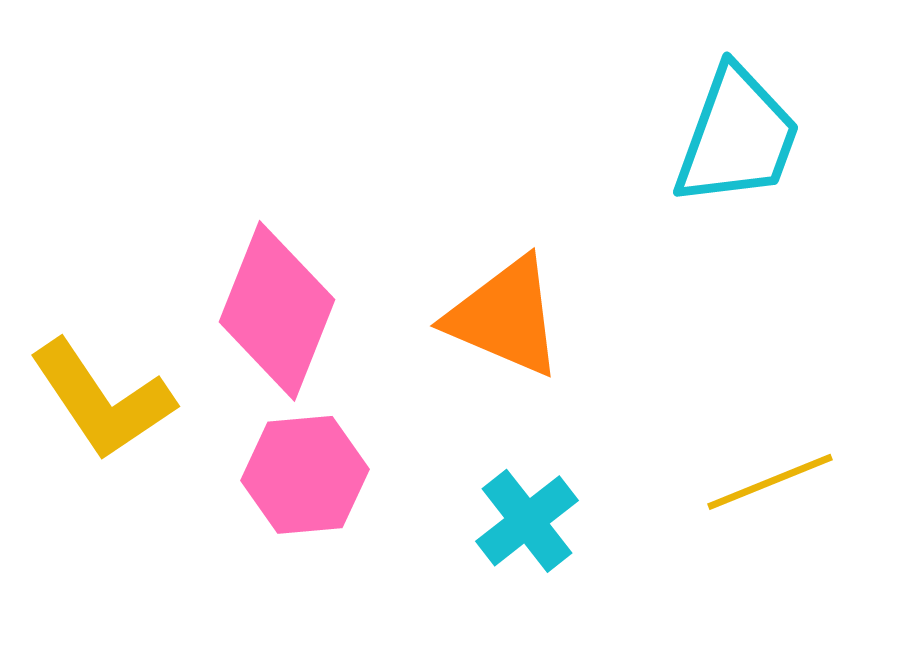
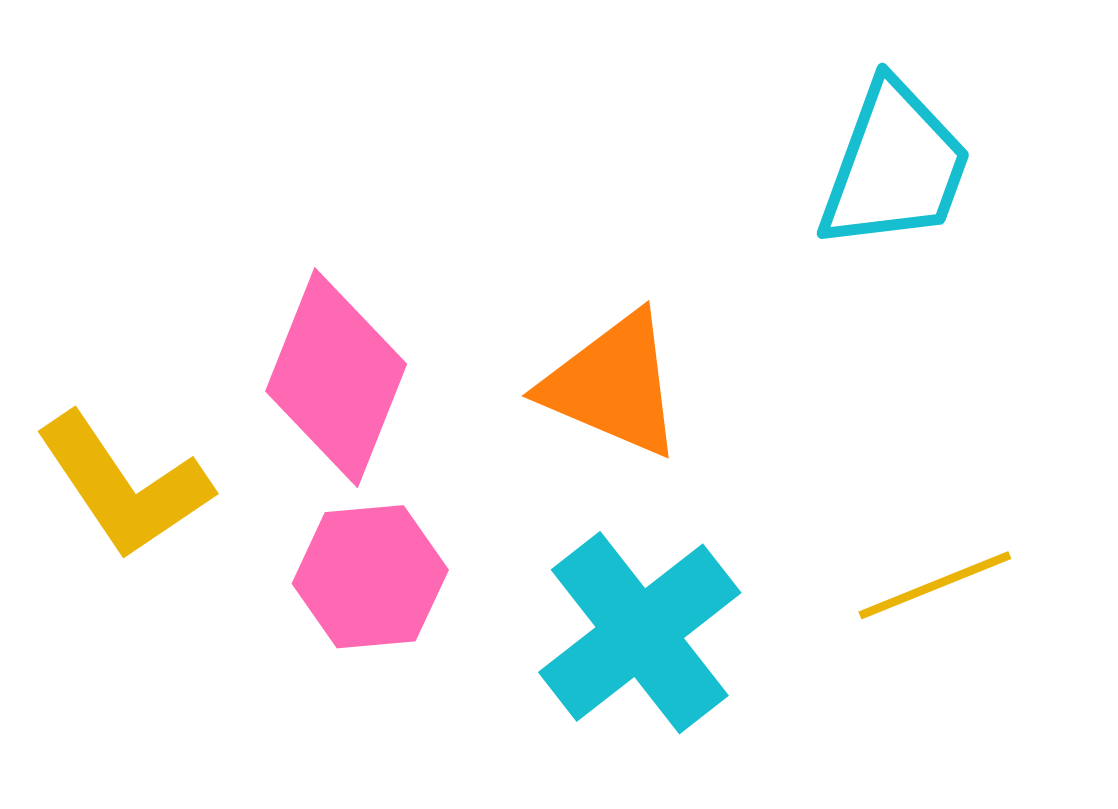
cyan cross: (527, 521) -> (640, 633), size x1.6

